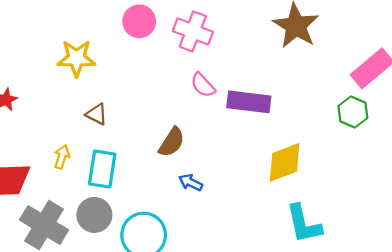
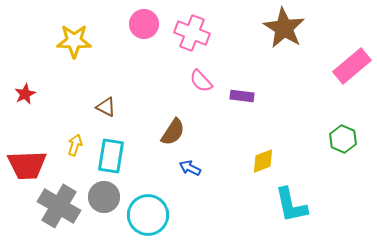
yellow star: (76, 58) -> (74, 41), moved
purple rectangle: (249, 102) -> (242, 96), size x0.6
green hexagon: (353, 112) -> (343, 139), moved
yellow diamond: (285, 162) -> (263, 161), moved, size x0.7

